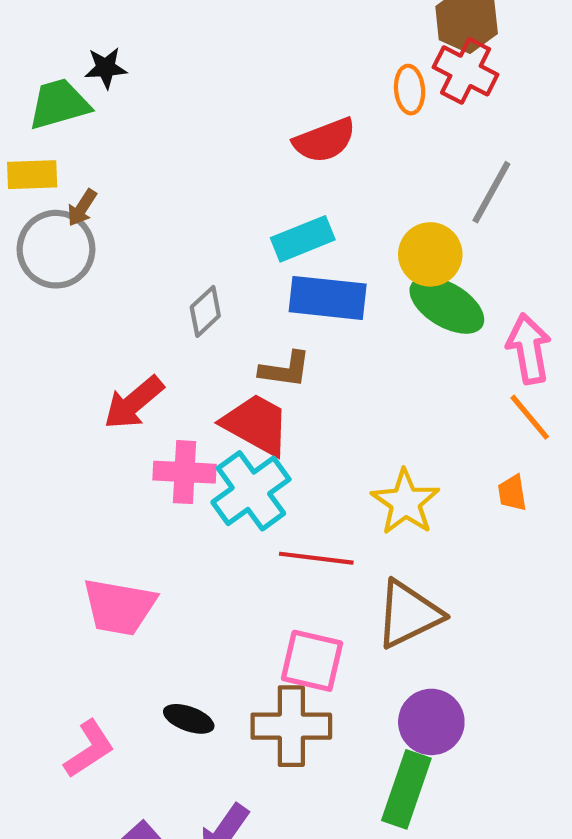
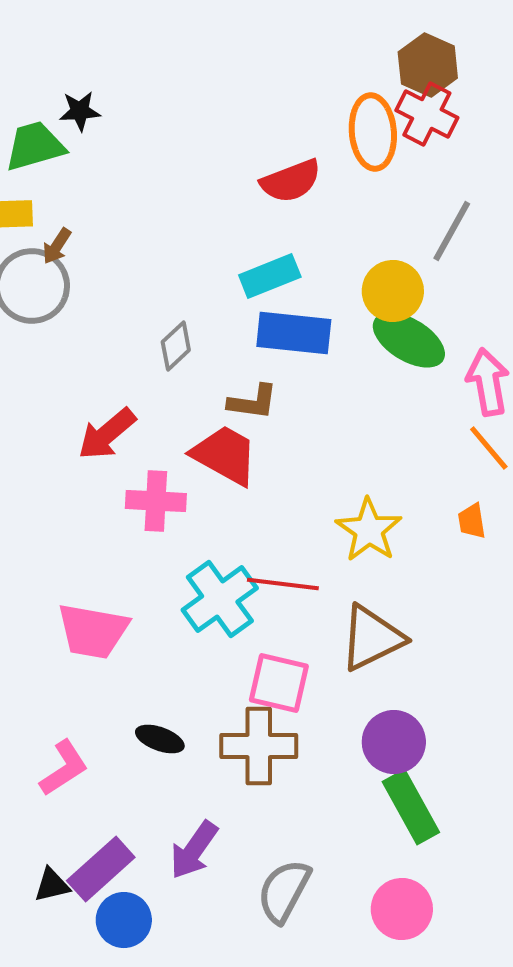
orange ellipse: (410, 90) -> (373, 132), size x1.6
cyan cross: (251, 491) -> (220, 599), moved
green rectangle: (406, 789) -> (411, 807), moved, turned -48

